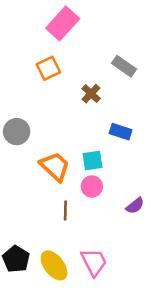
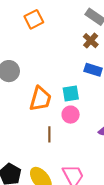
brown cross: (91, 94) -> (91, 41), moved
orange trapezoid: (55, 167) -> (40, 99), turned 64

